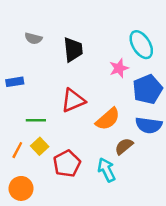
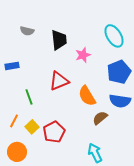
pink star: (119, 68) -> (83, 55), moved
orange semicircle: (108, 119) -> (87, 96), turned 100
green line: (36, 120) -> (29, 97), turned 70
yellow square: (40, 146) -> (32, 127), moved
cyan arrow: (107, 170) -> (95, 153), moved

